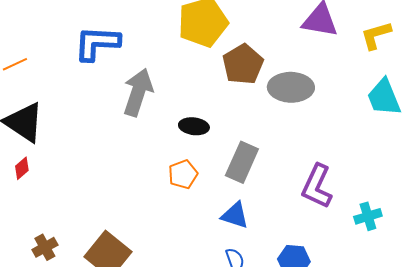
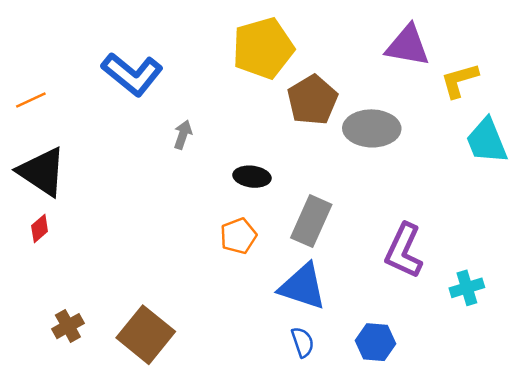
yellow L-shape: (376, 35) -> (459, 80), moved
blue L-shape: (97, 43) -> (132, 74), turned -144
gray arrow: (138, 92) -> (183, 135), size x0.5
blue triangle: (235, 215) -> (303, 287), size x1.4

